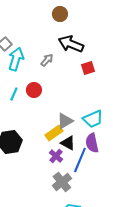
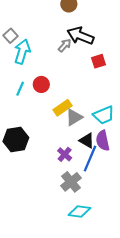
gray arrow: (47, 60) -> (65, 45), moved
yellow rectangle: (54, 133) -> (62, 108), moved
black triangle: (68, 143) -> (87, 141), moved

